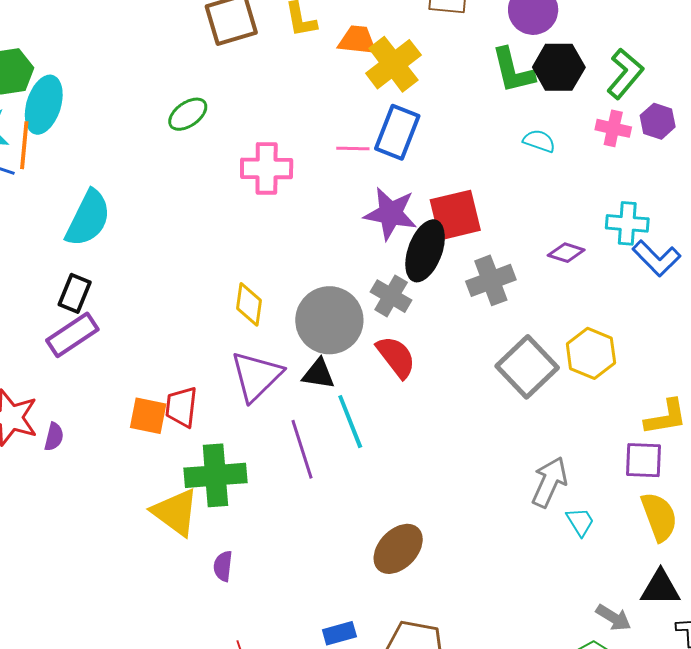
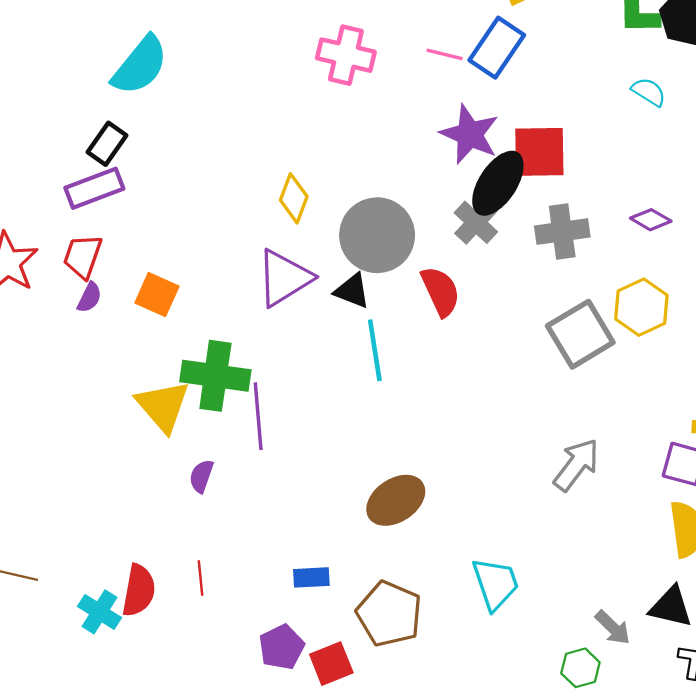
gray cross: (391, 296) -> (476, 222), moved
yellow hexagon: (591, 353) -> (641, 307), moved
red trapezoid: (181, 407) -> (83, 256), moved
purple semicircle: (54, 437) -> (89, 297), moved
purple line: (302, 449) -> (258, 416), moved
cyan trapezoid: (580, 522) -> (495, 584), moved, size x1.6

